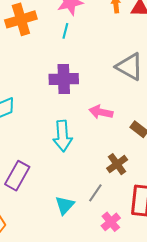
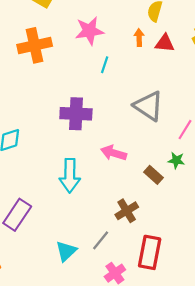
cyan line: (65, 31) -> (105, 65), moved

